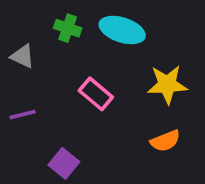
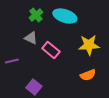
green cross: (68, 28) -> (36, 15), turned 32
gray triangle: (23, 56) -> (31, 38), moved

